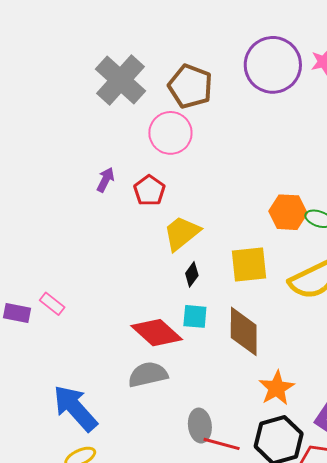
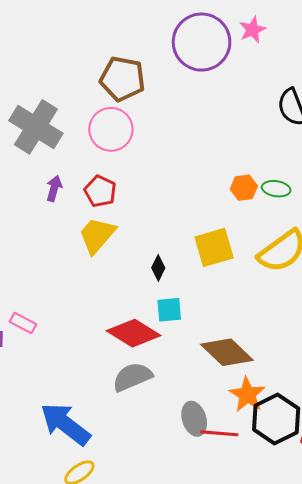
gray cross: (120, 80) -> (36, 127), moved
orange hexagon: (288, 212) -> (244, 188), size x0.7
yellow trapezoid: (182, 233) -> (97, 235), moved
brown diamond: (244, 331) -> (227, 352), moved, turned -36
orange star: (277, 388) -> (247, 395), moved

